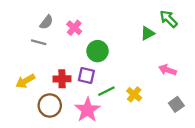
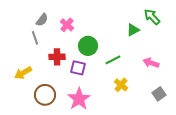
gray line: (39, 42) -> (35, 38), turned 56
red cross: (62, 79) -> (57, 57), moved
green line: (106, 91) -> (113, 60), moved

